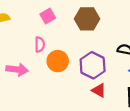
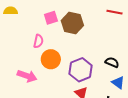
brown hexagon: (87, 19) -> (72, 23), moved
pink arrow: (17, 70) -> (27, 76), moved

